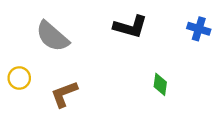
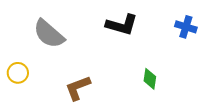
brown L-shape: (64, 94) -> (78, 88), moved

